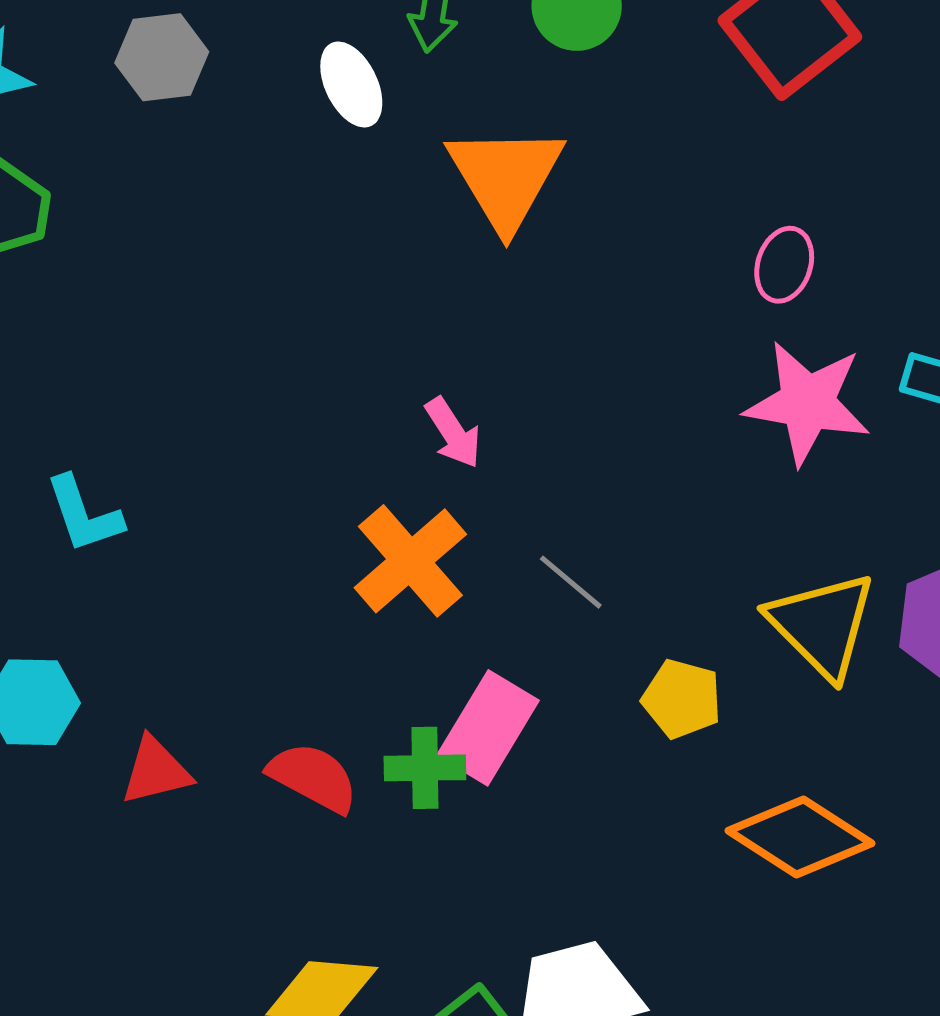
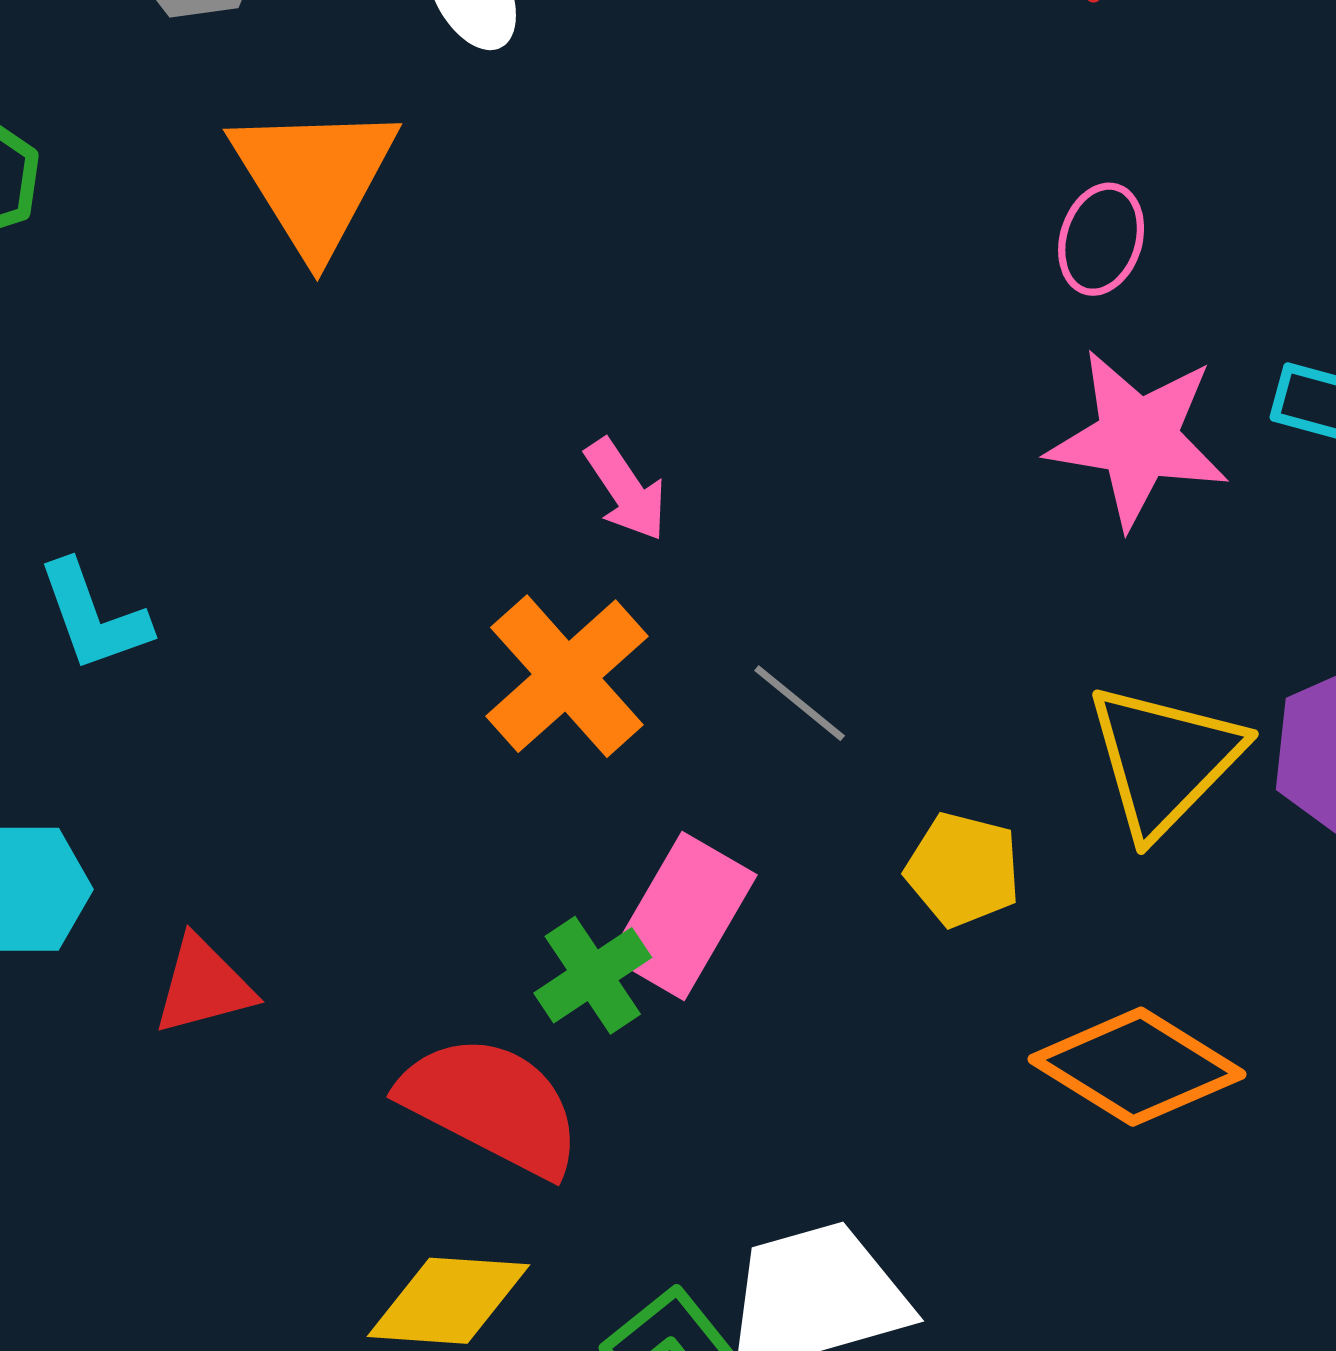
orange triangle: (506, 177) -> (314, 178), moved
yellow triangle: (822, 625) -> (1164, 759), turned 30
green cross: (425, 768) -> (593, 975), turned -32
red semicircle: (313, 777) -> (491, 1105), moved, size x1.4

